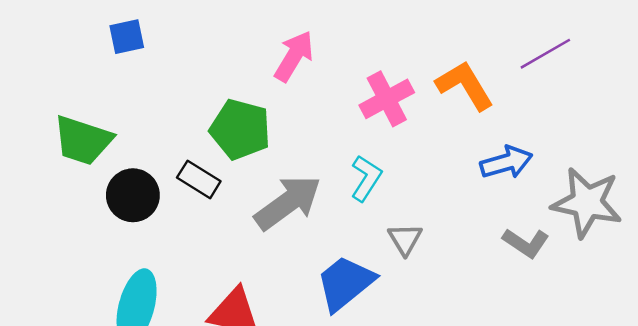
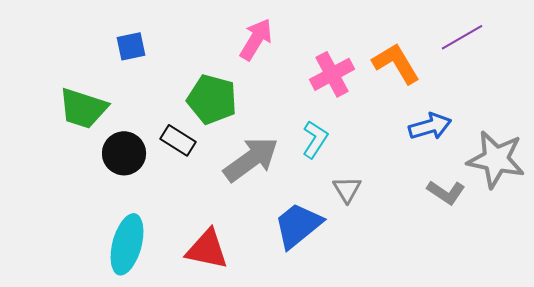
blue square: (127, 37) -> (131, 46), moved

